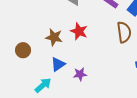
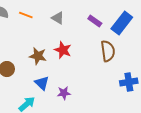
blue triangle: (58, 64) -> (42, 83), turned -42

